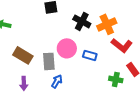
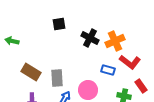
pink circle: (67, 48) -> (88, 90), moved
blue rectangle: (90, 55) -> (108, 70), moved

